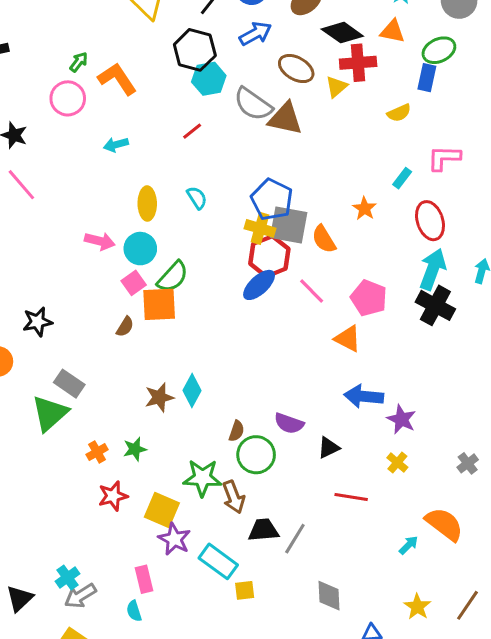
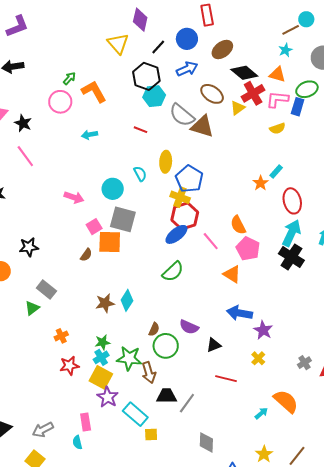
red cross: (358, 63) -> (253, 93), turned -30
red line: (192, 131) -> (140, 130), turned 56
pink L-shape: (444, 158) -> (277, 99), moved
yellow ellipse: (147, 204) -> (166, 162), moved
orange star: (364, 209) -> (261, 183), moved
gray square: (289, 225) -> (123, 219), moved
orange semicircle: (324, 239) -> (238, 225), moved
cyan circle: (140, 249) -> (113, 189), moved
green semicircle: (173, 277) -> (173, 272), moved
green triangle: (50, 413) -> (32, 308), size x0.6
green star: (135, 449) -> (103, 342), moved
cyan cross: (68, 578) -> (101, 357), moved

